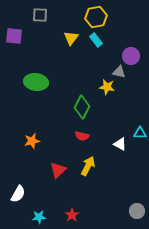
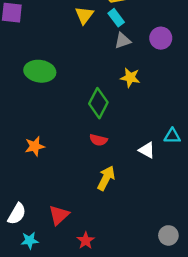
gray triangle: (119, 72) -> (123, 41), moved, turned -32
red triangle: (58, 170) -> (59, 215), moved
cyan star: (39, 217) -> (30, 241), moved

